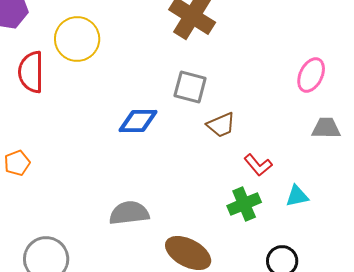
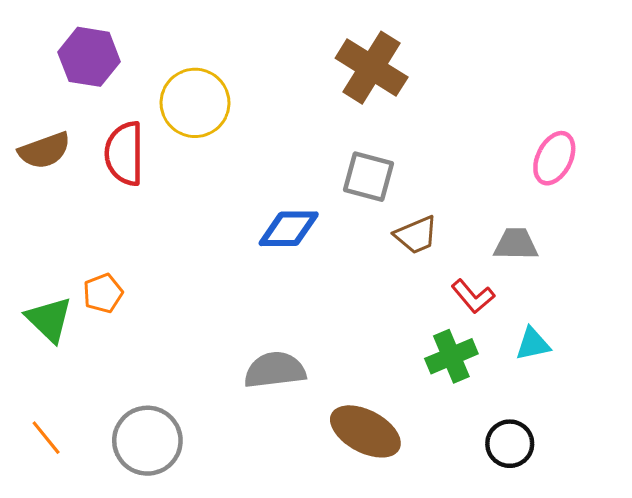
gray trapezoid: (326, 128) -> (516, 244), moved

